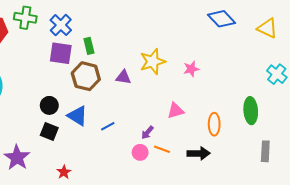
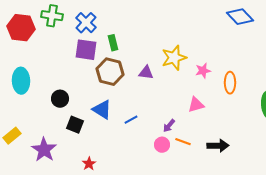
pink star: (191, 69) -> (203, 71), moved
black circle: (49, 105) -> (60, 99), moved
orange ellipse: (214, 124) -> (230, 83), moved

